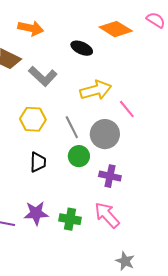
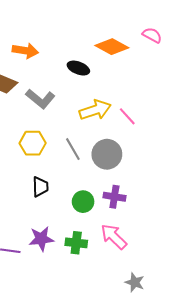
pink line: (127, 109) -> (127, 116), moved
green circle: (79, 156) -> (83, 202), moved

